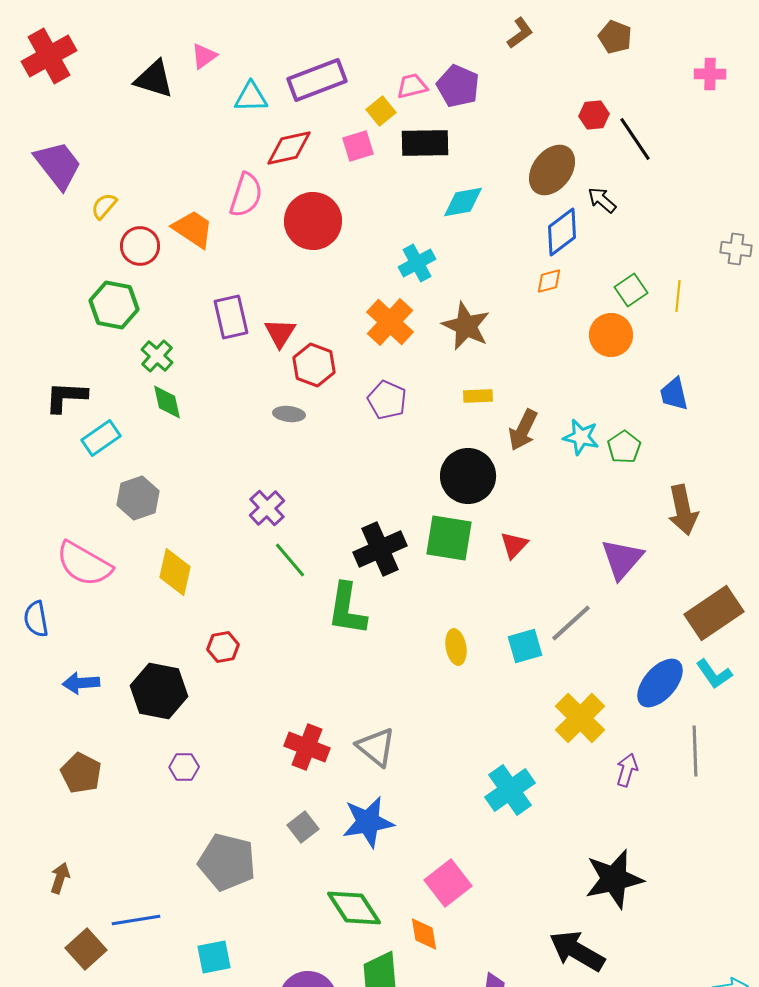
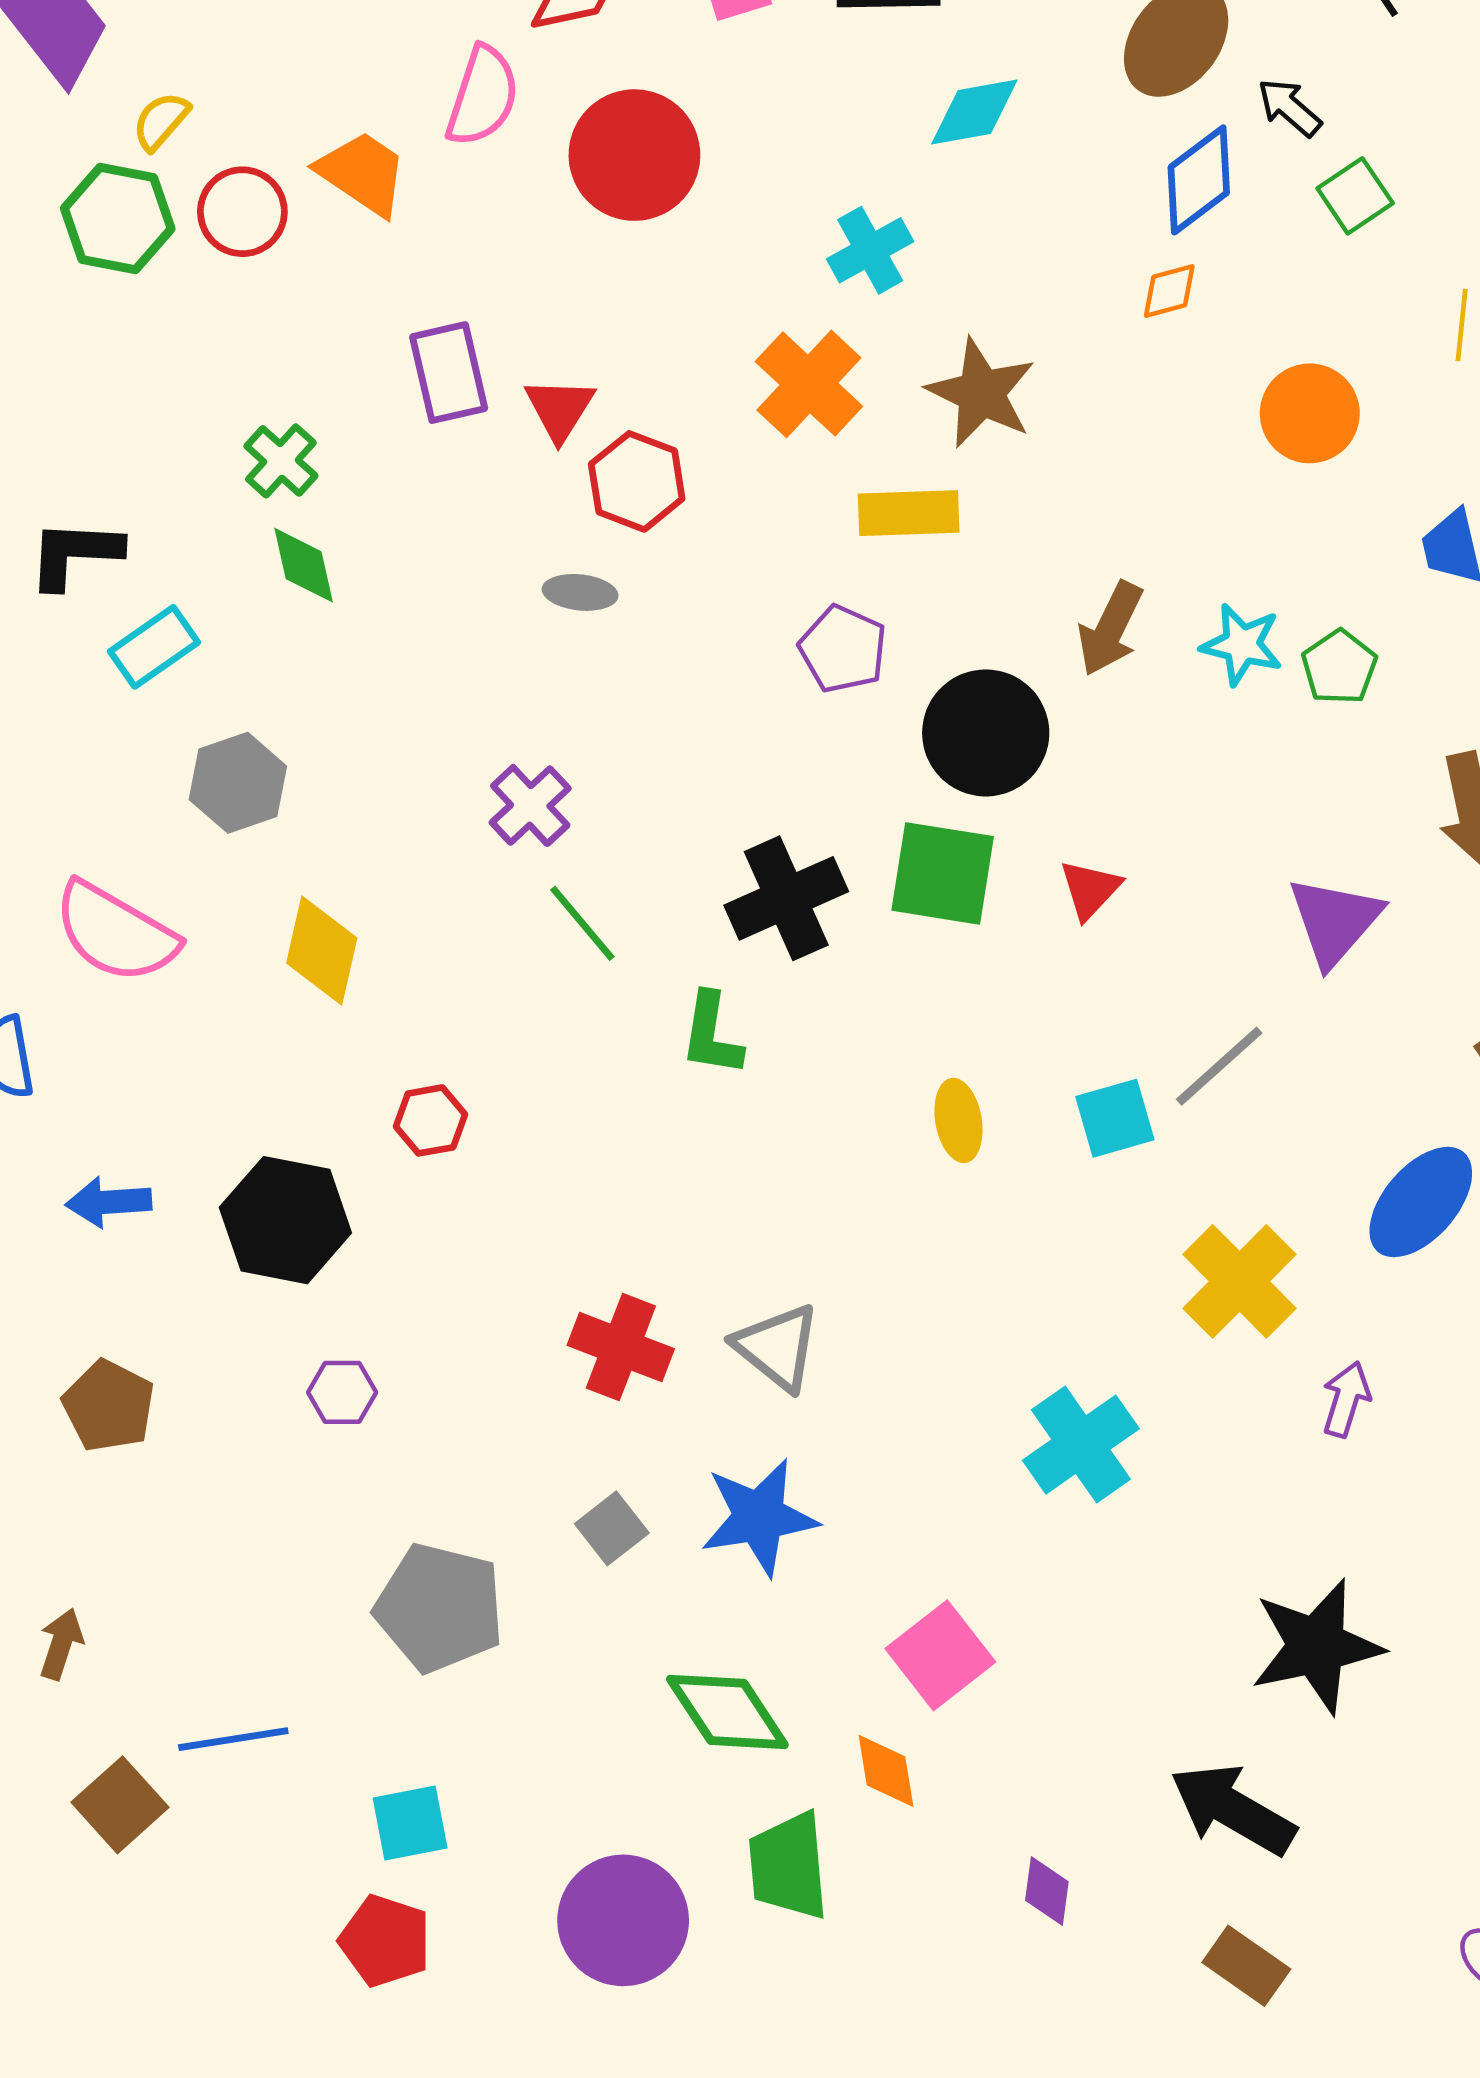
green square: (631, 290) -> (1355, 196), moved
green hexagon: (114, 305) -> (118, 218), moved
yellow rectangle: (478, 396) -> (909, 513), moved, size x1.5
purple pentagon: (387, 400) -> (843, 649), moved
green L-shape: (347, 609) -> (711, 1034), size x0.7

